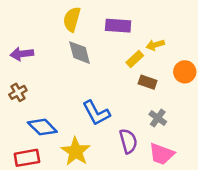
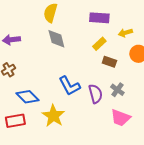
purple rectangle: (118, 26) -> (99, 18), moved
yellow arrow: (155, 45) -> (125, 33), moved
purple semicircle: (128, 141) -> (95, 94), moved

